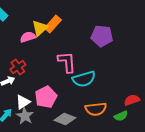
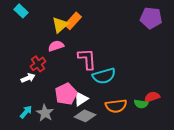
purple pentagon: (102, 36) -> (151, 18), moved
pink semicircle: (28, 37) -> (56, 46), moved
white triangle: (23, 102) -> (81, 99), moved
green semicircle: (121, 116) -> (141, 104), moved, turned 32

